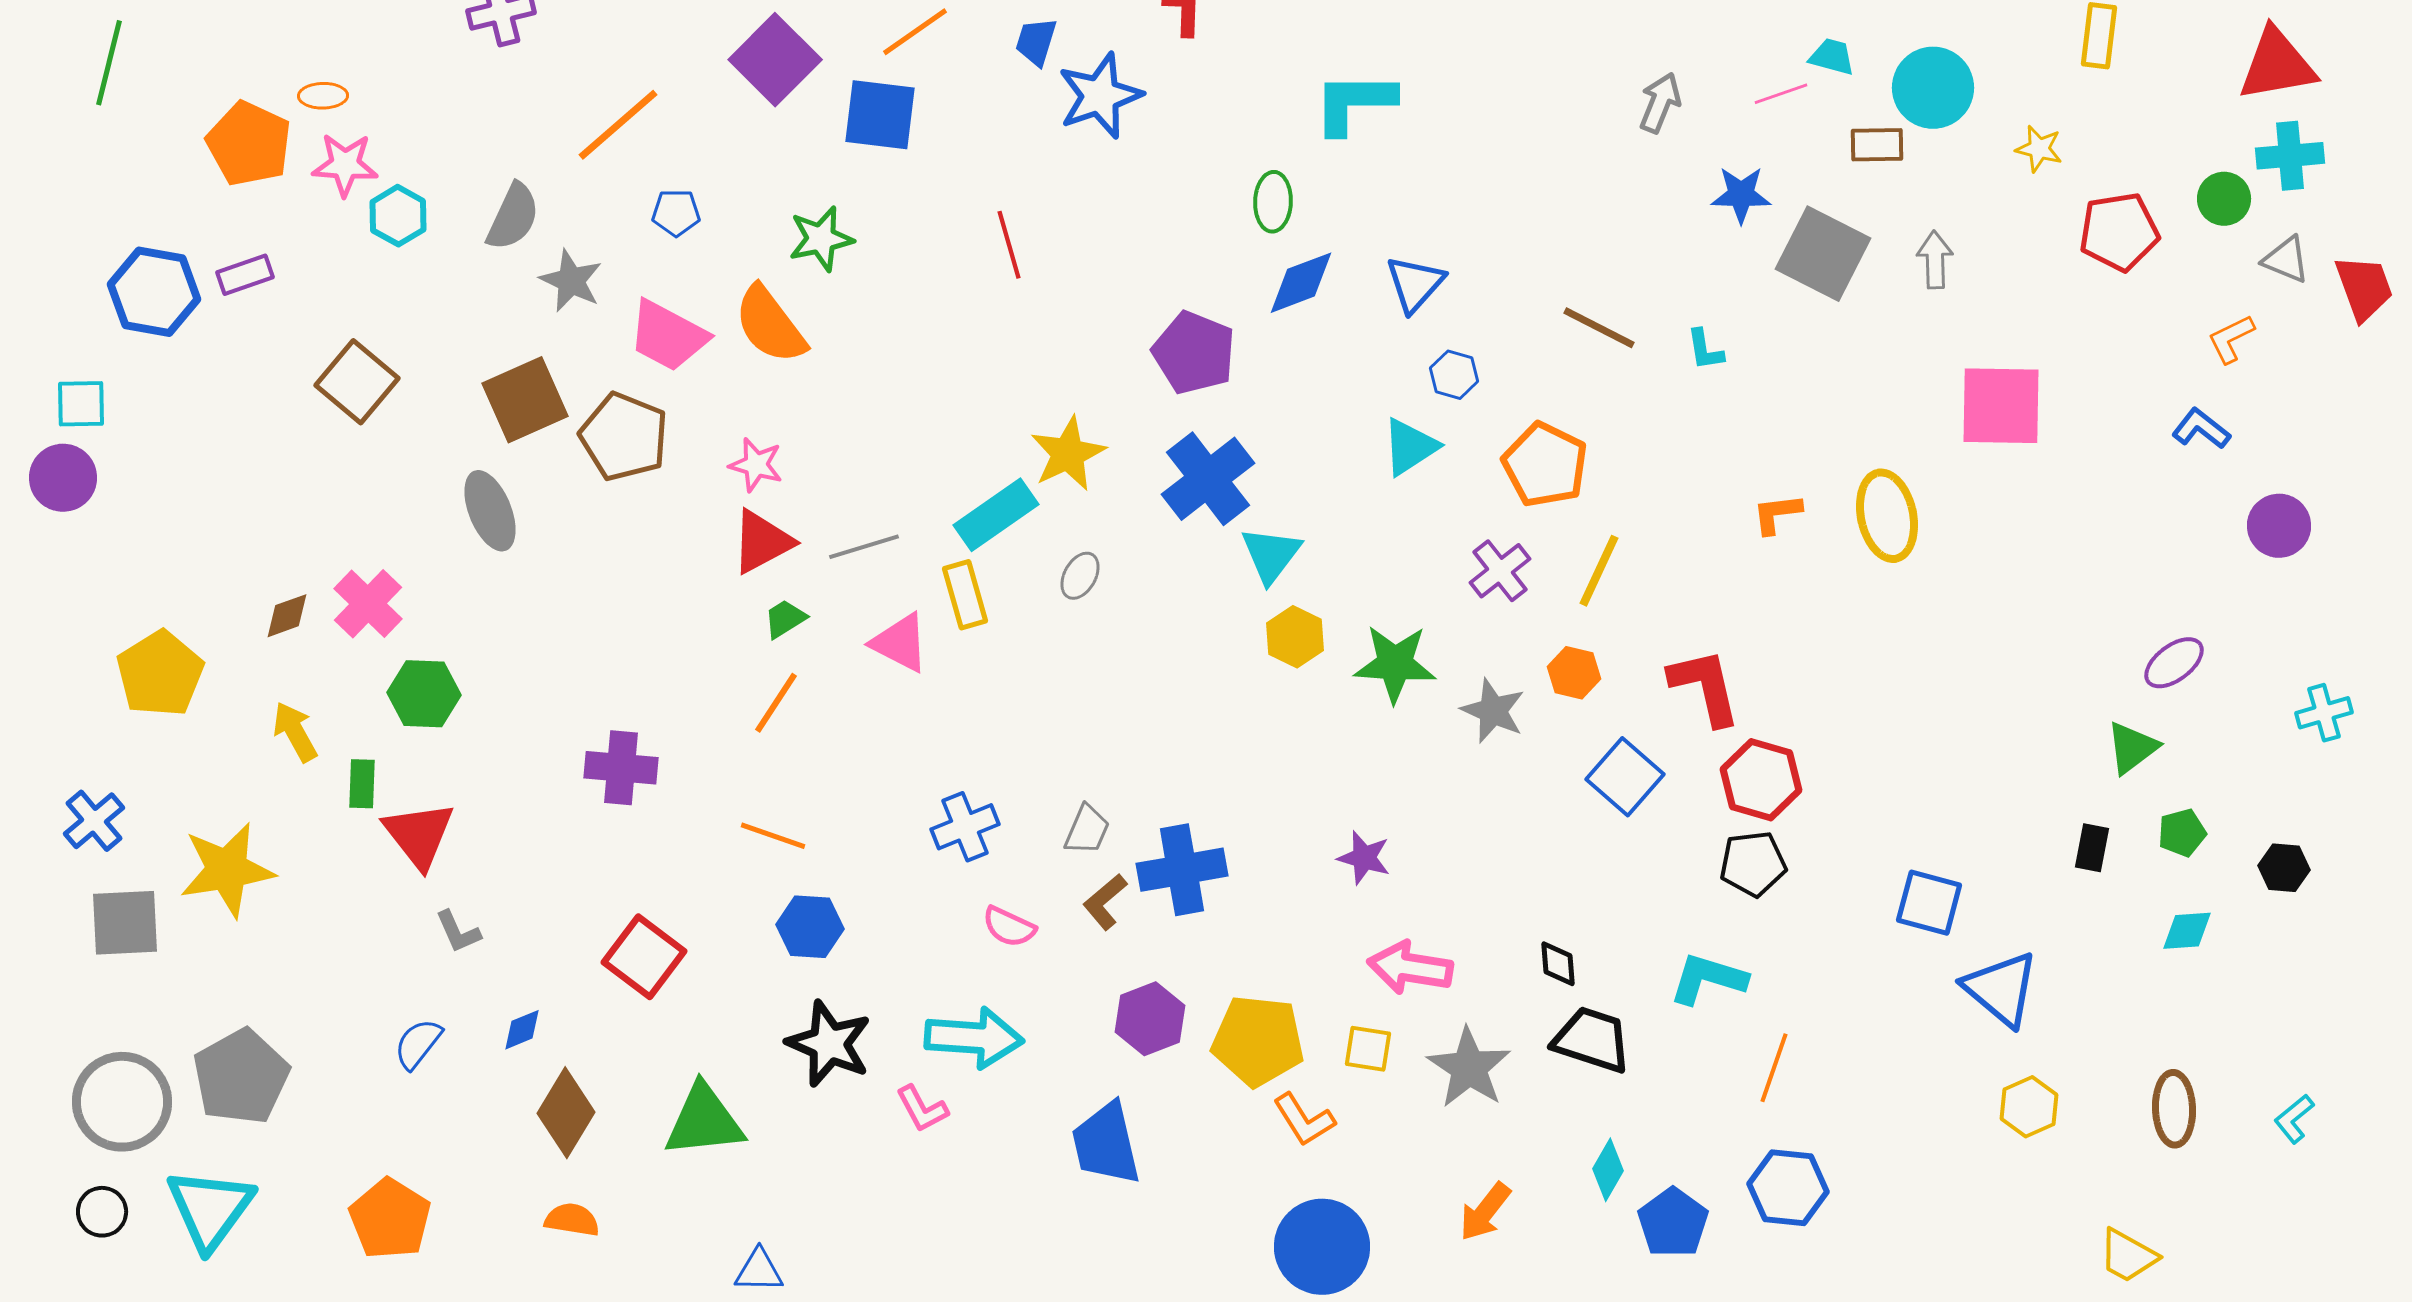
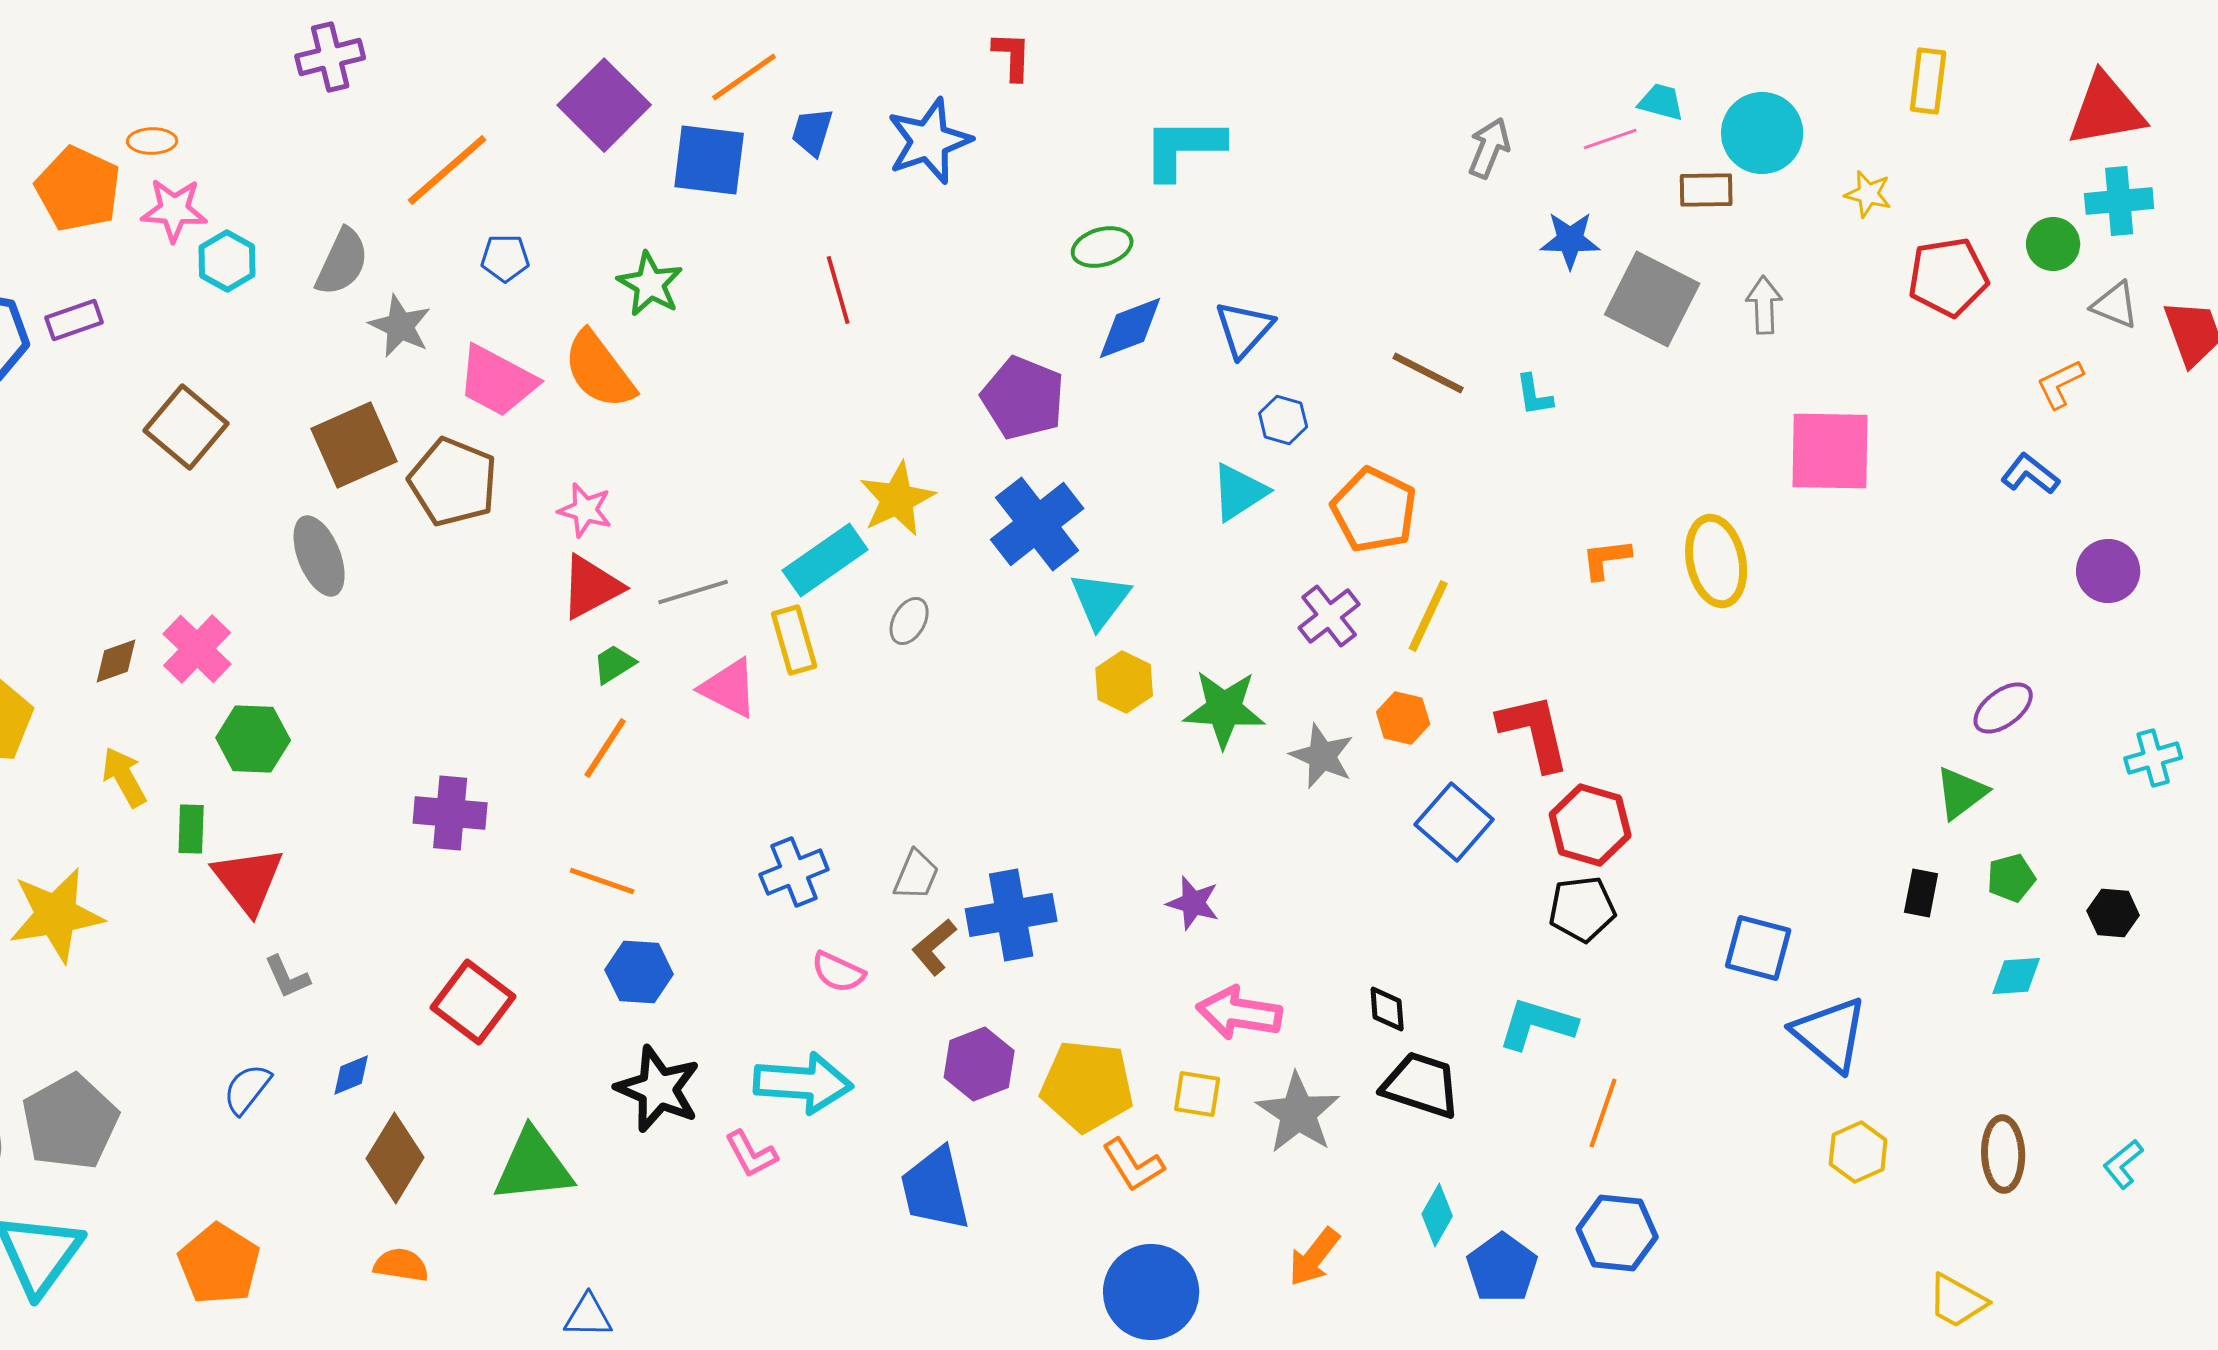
blue trapezoid: (1036, 42) -> (812, 132), moved
green ellipse: (1273, 202) -> (1102, 247), turned 72
green star: (821, 239) -> (650, 284), turned -30

